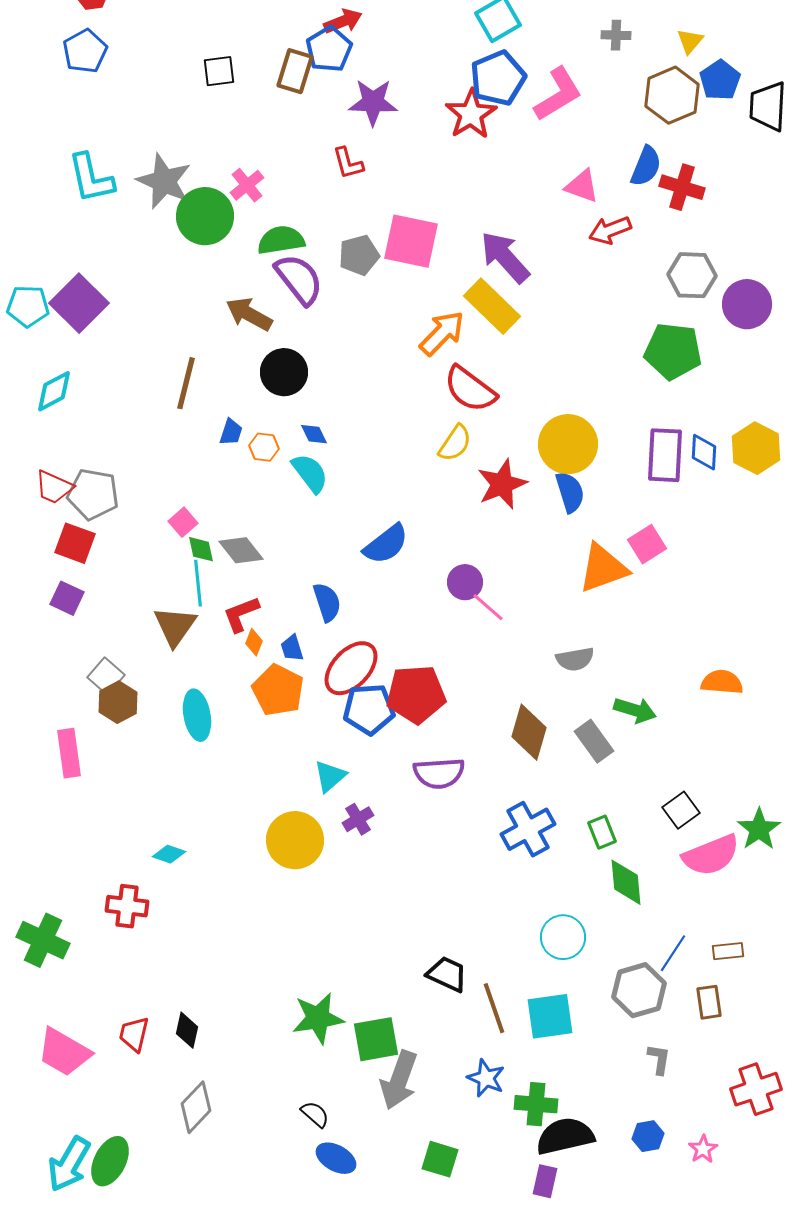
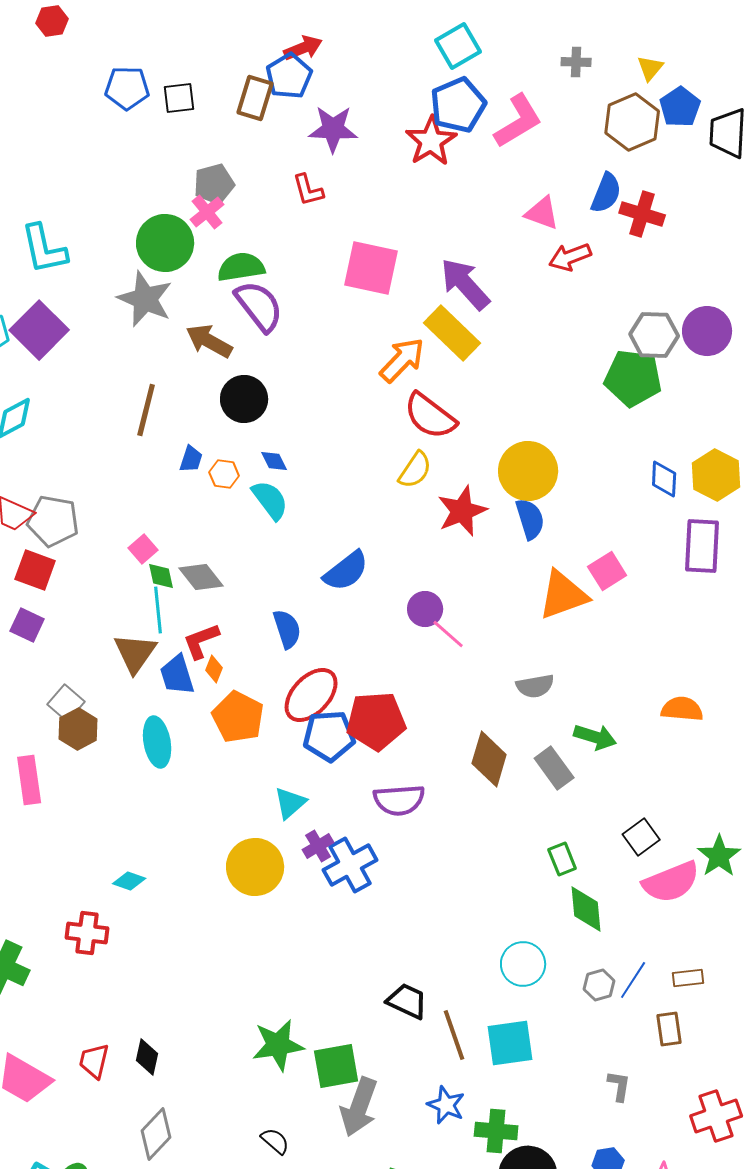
blue pentagon: (85, 51) -> (127, 88), moved, turned 30
cyan L-shape: (91, 178) -> (44, 249), moved
gray star: (164, 181) -> (145, 299), moved
gray pentagon: (359, 255) -> (214, 184), moved
gray hexagon: (692, 275) -> (654, 335), moved
purple rectangle: (665, 455) -> (702, 546), moved
blue trapezoid: (292, 648) -> (177, 675), moved, size x1.5
blue cross: (528, 829) -> (350, 865), moved
gray hexagon: (639, 990) -> (599, 985), moved, size x0.6

